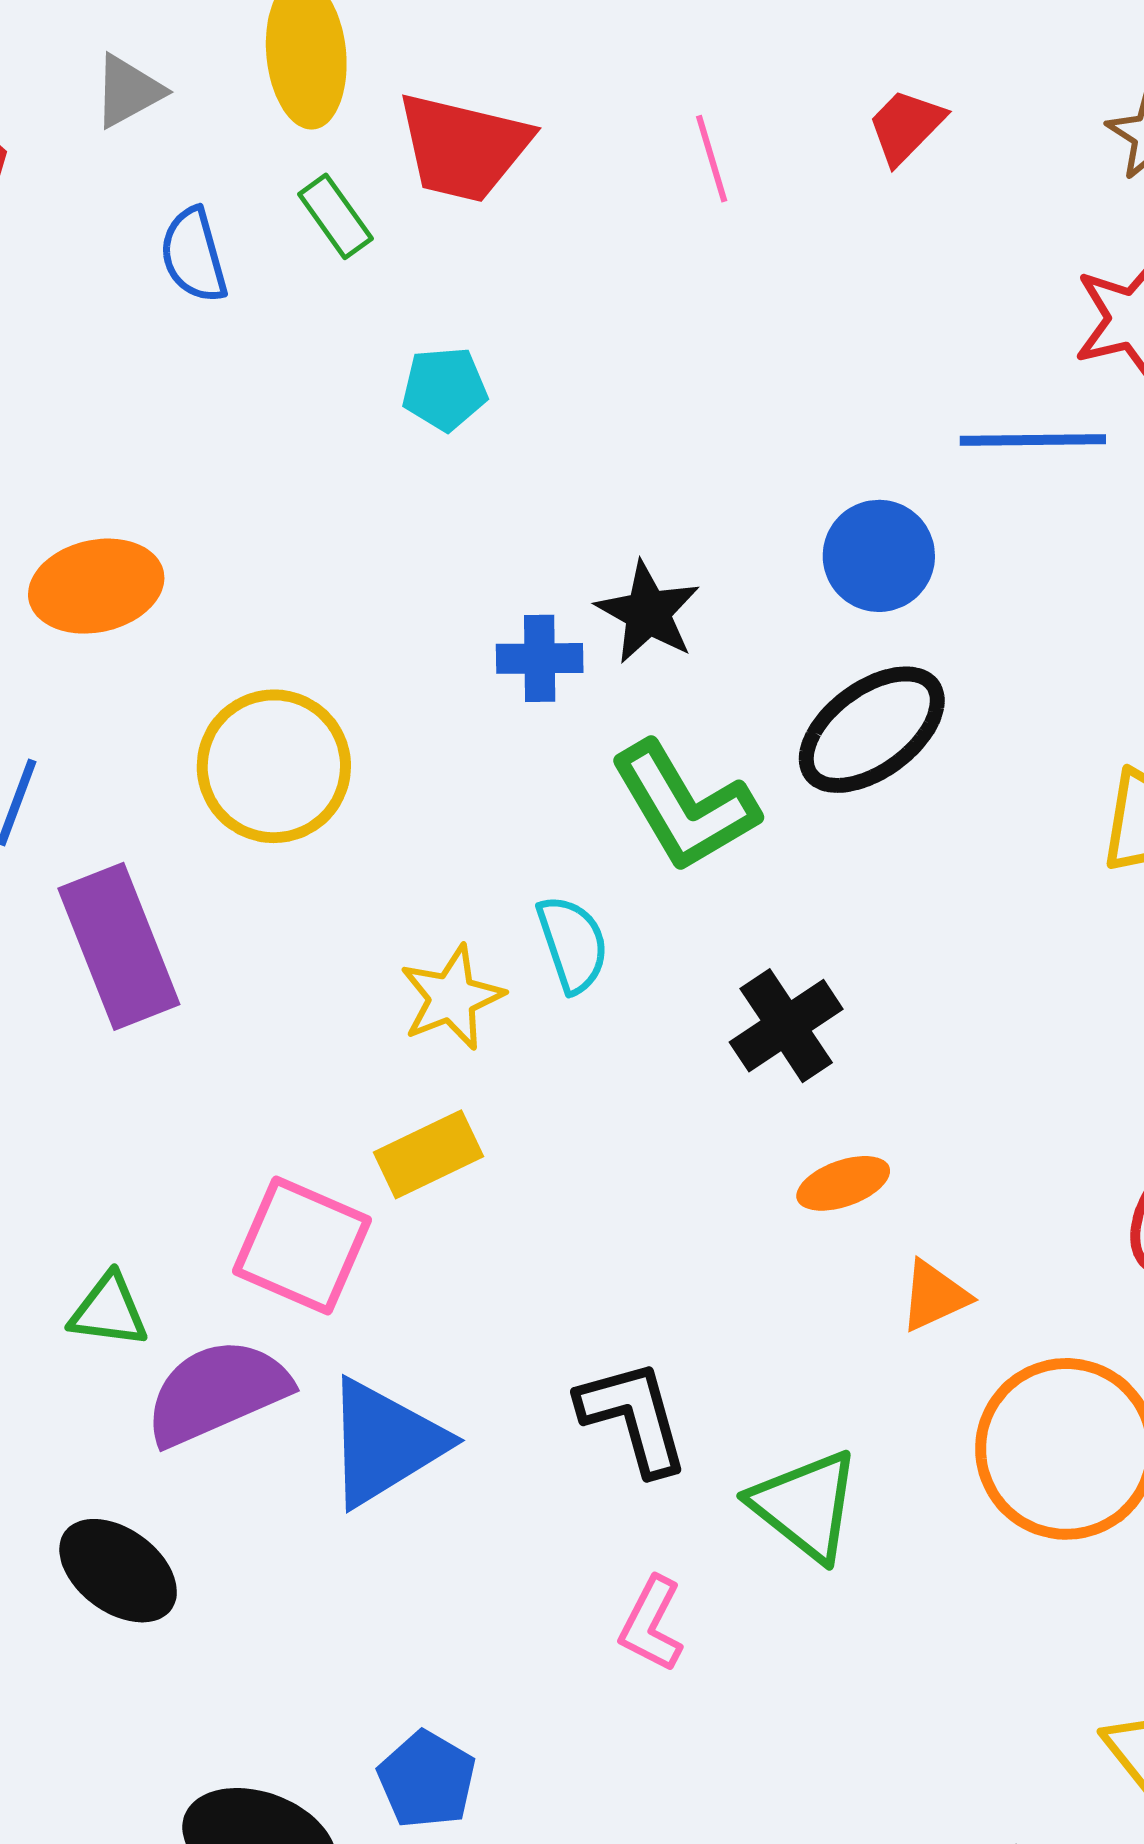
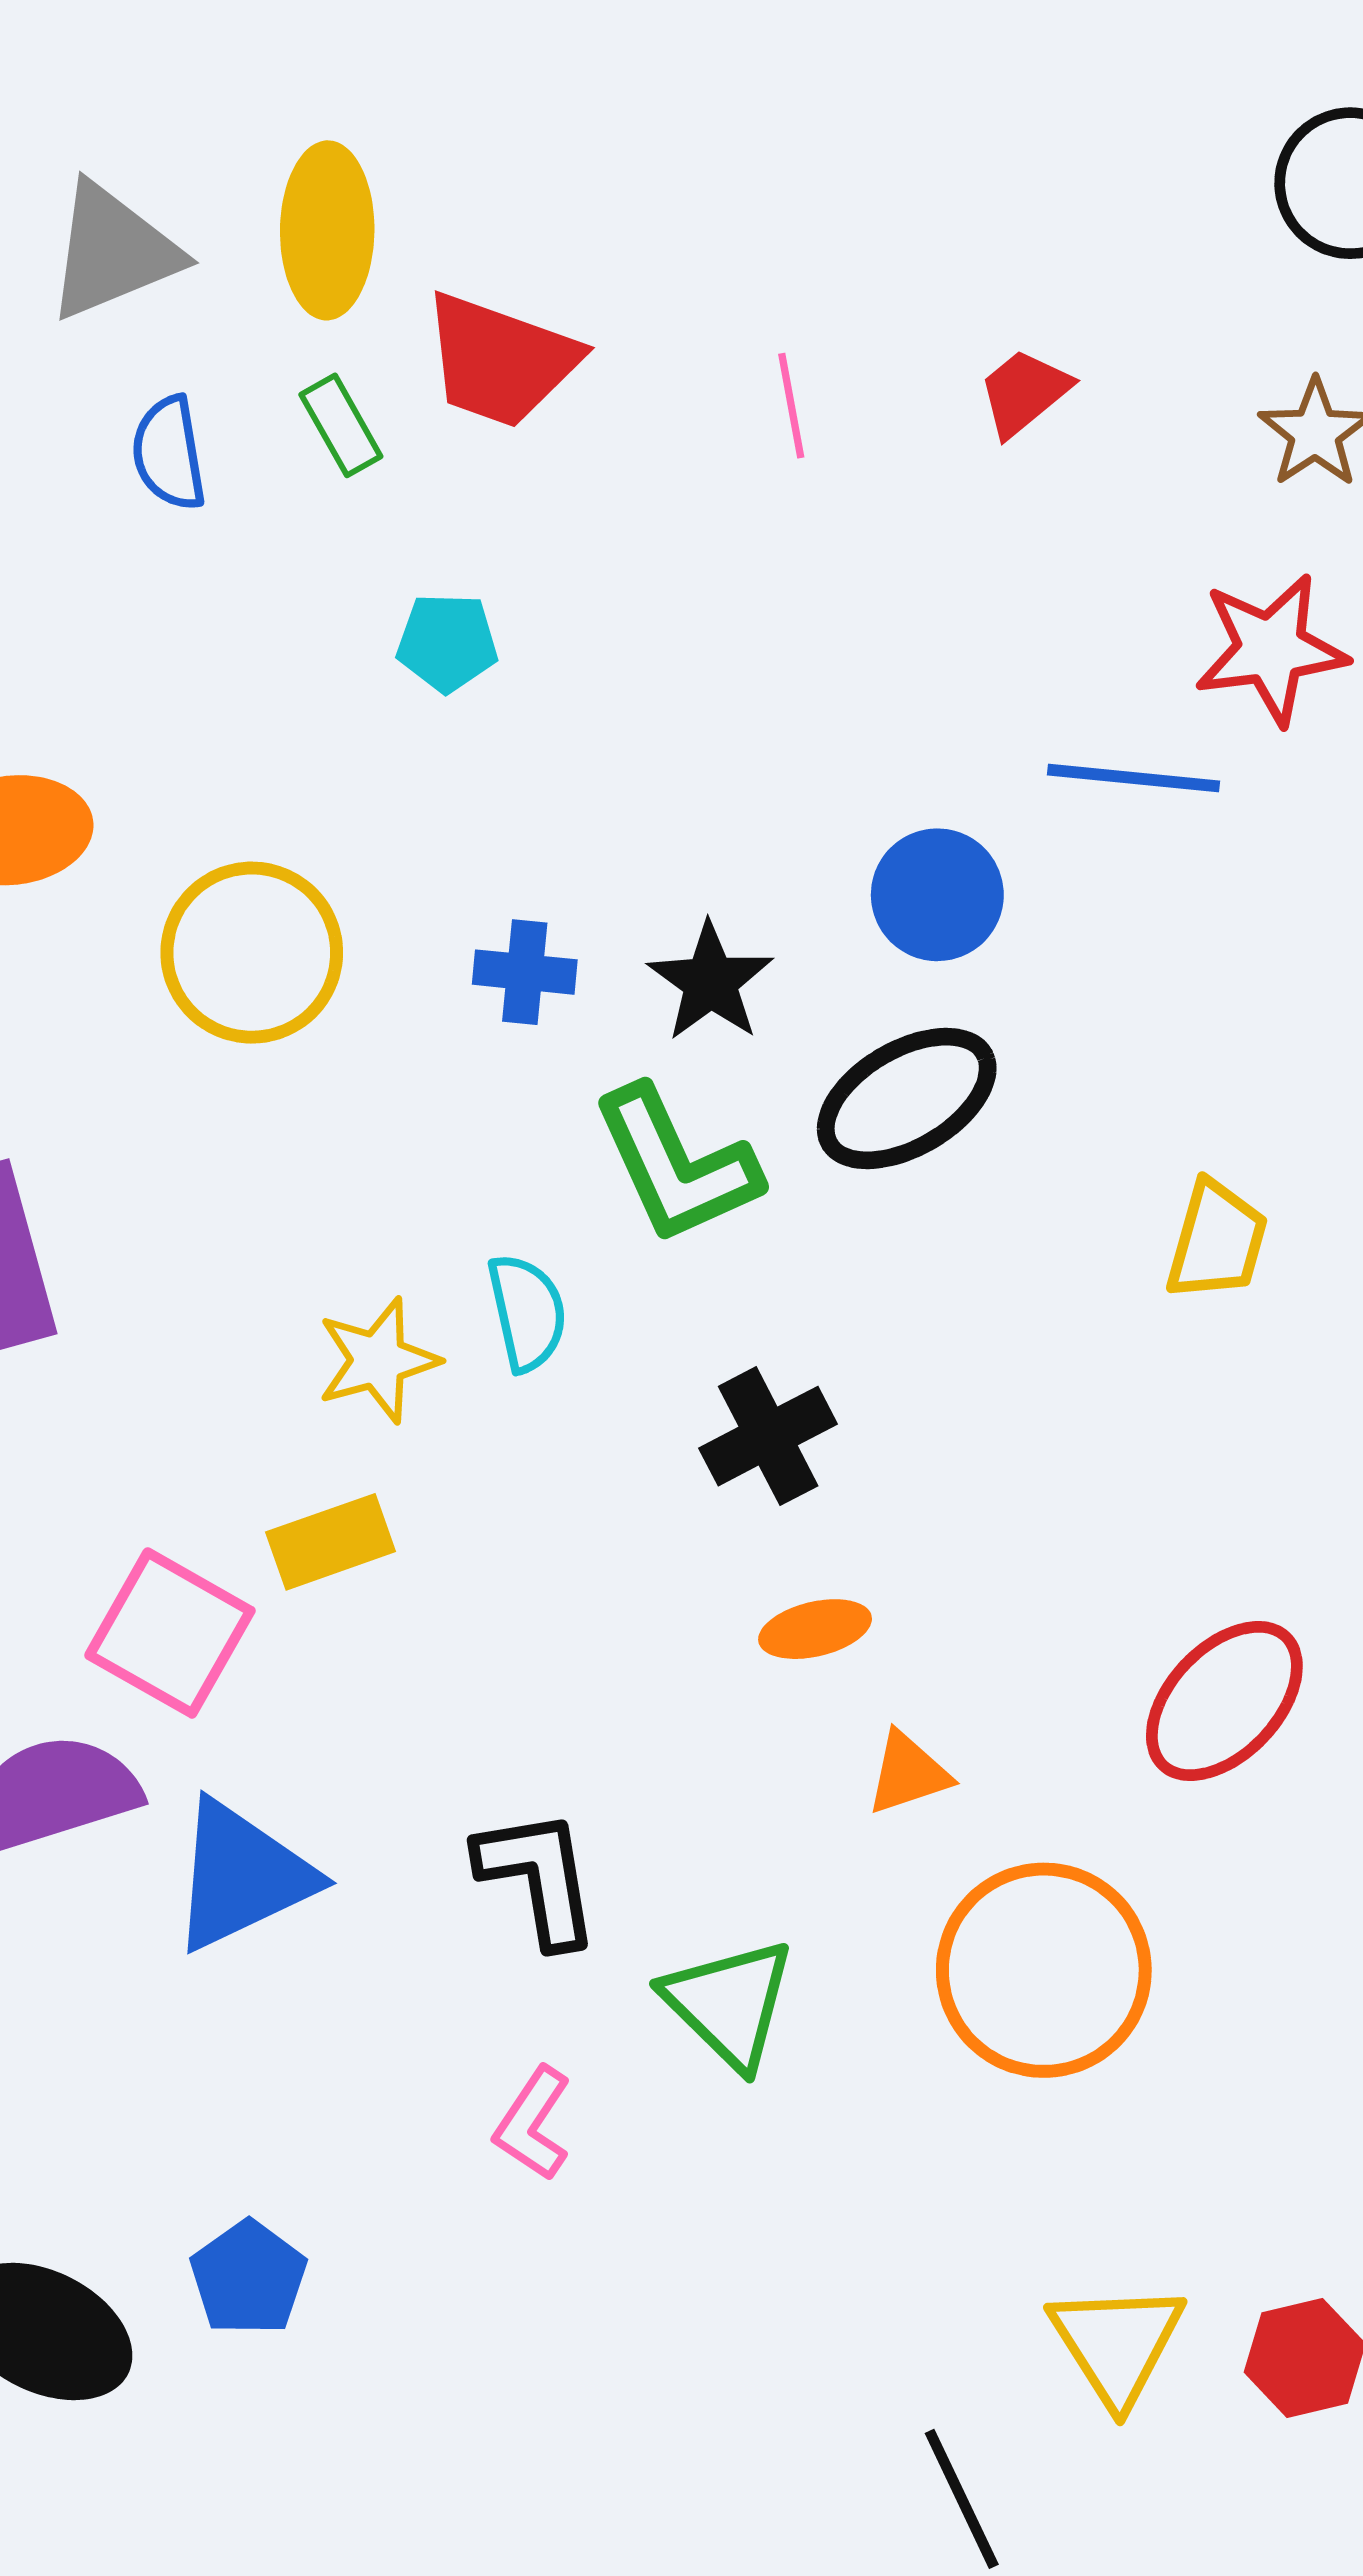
gray triangle: (128, 91) -> (113, 251), size x1.6
black star: (648, 612) -> (710, 982), moved
yellow circle: (274, 766) -> (252, 953), moved

